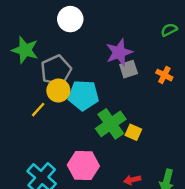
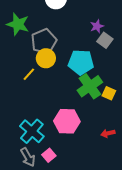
purple star: (119, 52) -> (97, 26), size x0.6
gray square: (129, 69) -> (105, 40), turned -35
cyan pentagon: (83, 95) -> (81, 62), moved

